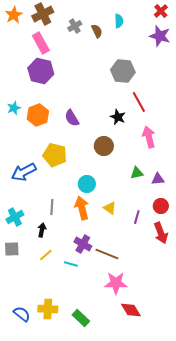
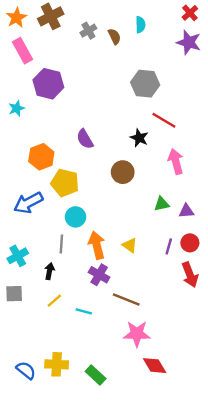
pink rectangle: (41, 43) -> (22, 51), moved
red line: (139, 102) -> (164, 120), turned -30
cyan star: (14, 108) -> (17, 108), moved
orange hexagon: (38, 115) -> (41, 157), moved
cyan circle: (87, 184) -> (75, 217), moved
purple line: (137, 217) -> (169, 246), moved
purple cross: (83, 244) -> (99, 275), moved

